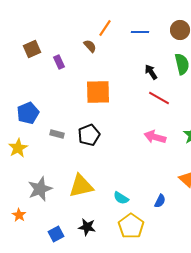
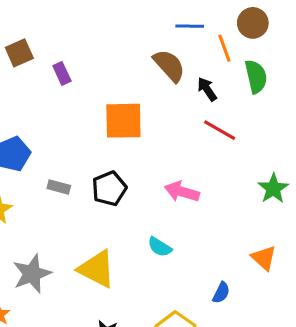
orange line: (105, 28) -> (224, 48), moved, turned -54
brown semicircle: (90, 46) -> (169, 66), moved, size x1.6
pink arrow: (155, 137) -> (182, 192), moved
yellow triangle: (81, 186) -> (97, 269), turned 40
cyan semicircle: (121, 198) -> (160, 247), moved

